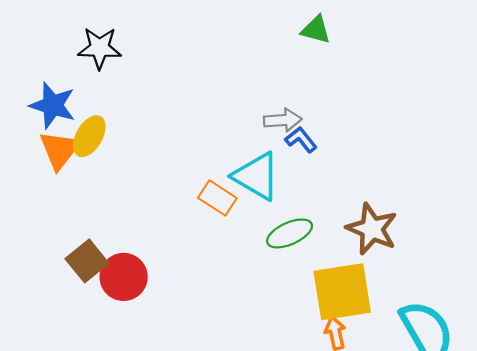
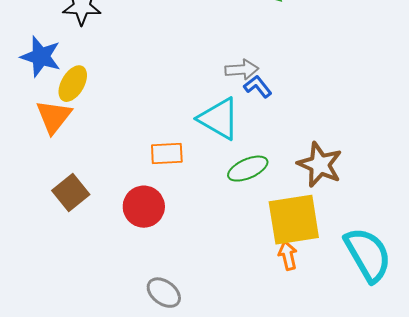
orange triangle: (60, 150) -> (54, 117), moved
orange rectangle: (217, 198) -> (167, 154), moved, turned -36
red circle: (124, 277) -> (144, 207), moved

